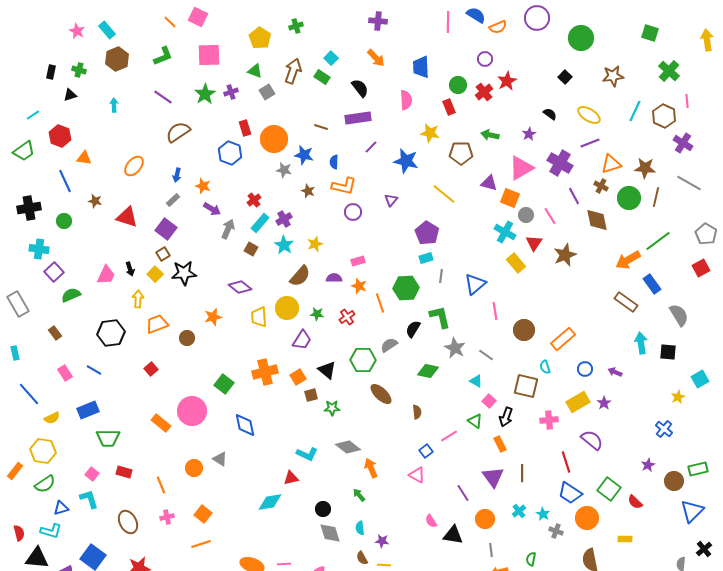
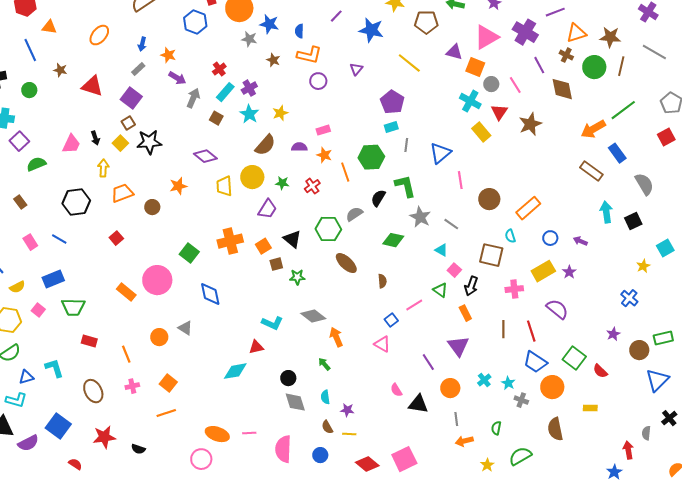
black square: (668, 352) -> (633, 221), turned -30
brown line: (522, 473) -> (503, 329), moved
pink square: (92, 474) -> (38, 310), moved

